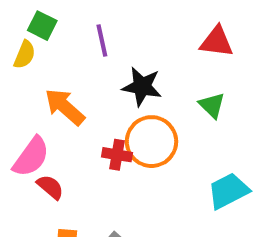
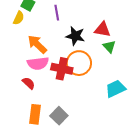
red triangle: (217, 42) -> (102, 29), moved
red cross: (117, 155) -> (62, 69), size x1.5
pink semicircle: (31, 157) -> (38, 63), moved, turned 45

